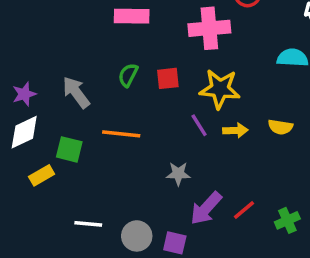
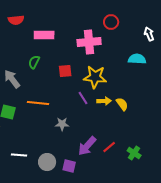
green semicircle: (128, 75) -> (34, 62), moved
yellow semicircle: (280, 127) -> (122, 104), moved, turned -136
gray star: (178, 174) -> (62, 124), moved
green cross: (287, 220) -> (134, 153), turned -32

